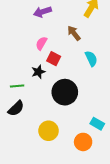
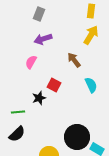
pink semicircle: (41, 43) -> (31, 62), moved
black circle: (65, 92) -> (77, 137), moved

